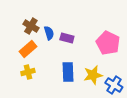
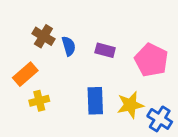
purple rectangle: (67, 38) -> (105, 50), moved
orange rectangle: (28, 49) -> (25, 74), moved

